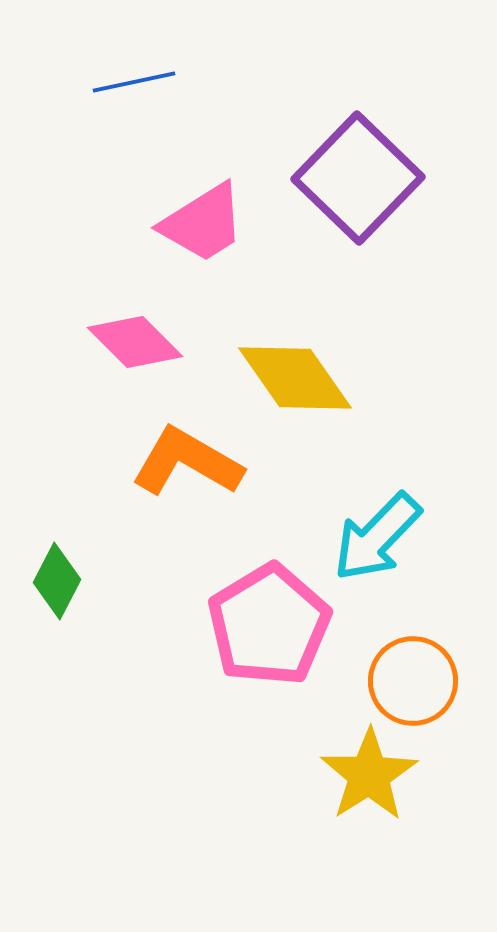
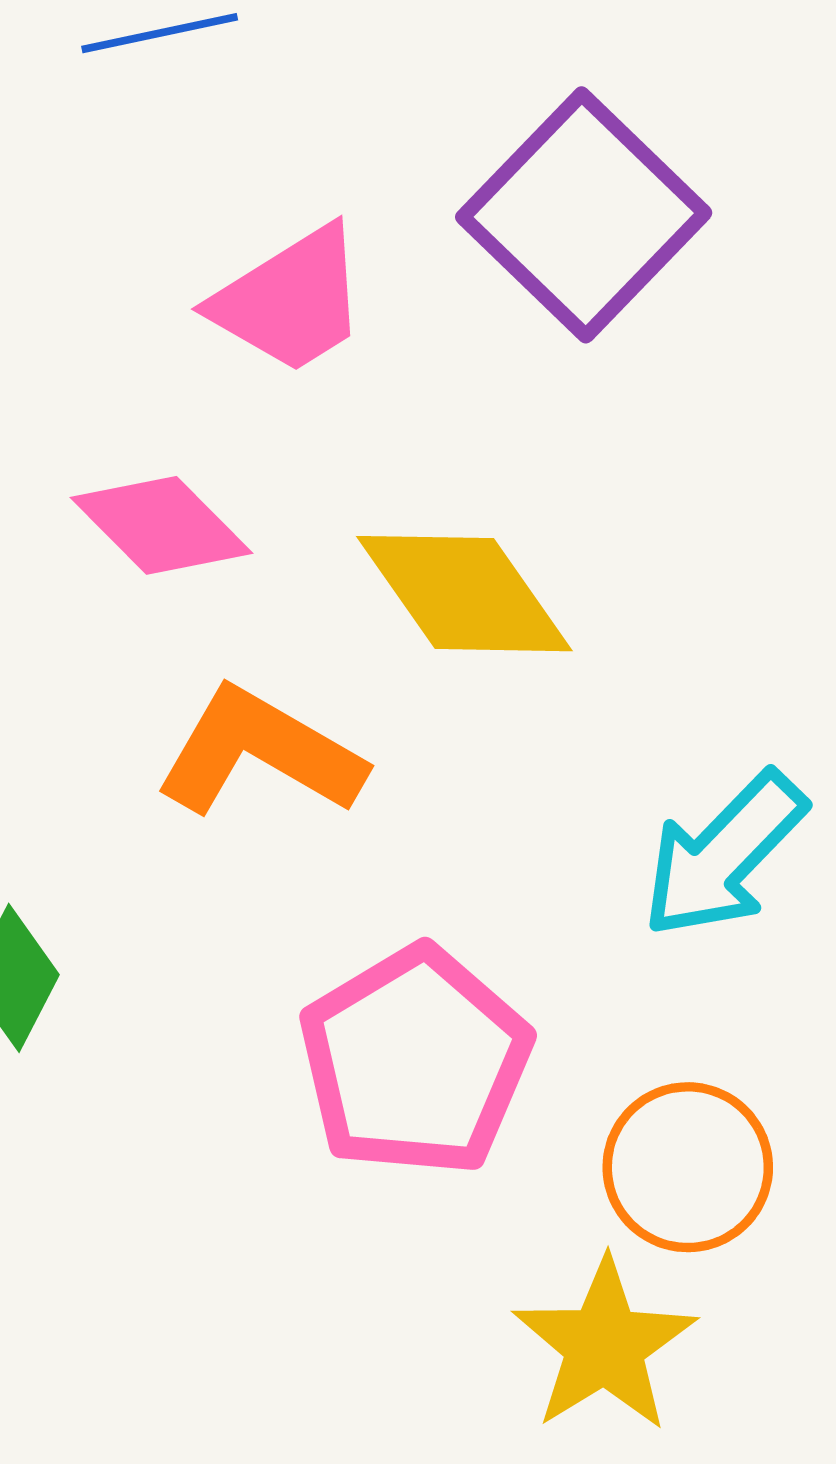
cyan arrow: (377, 537) -> (724, 855), moved

